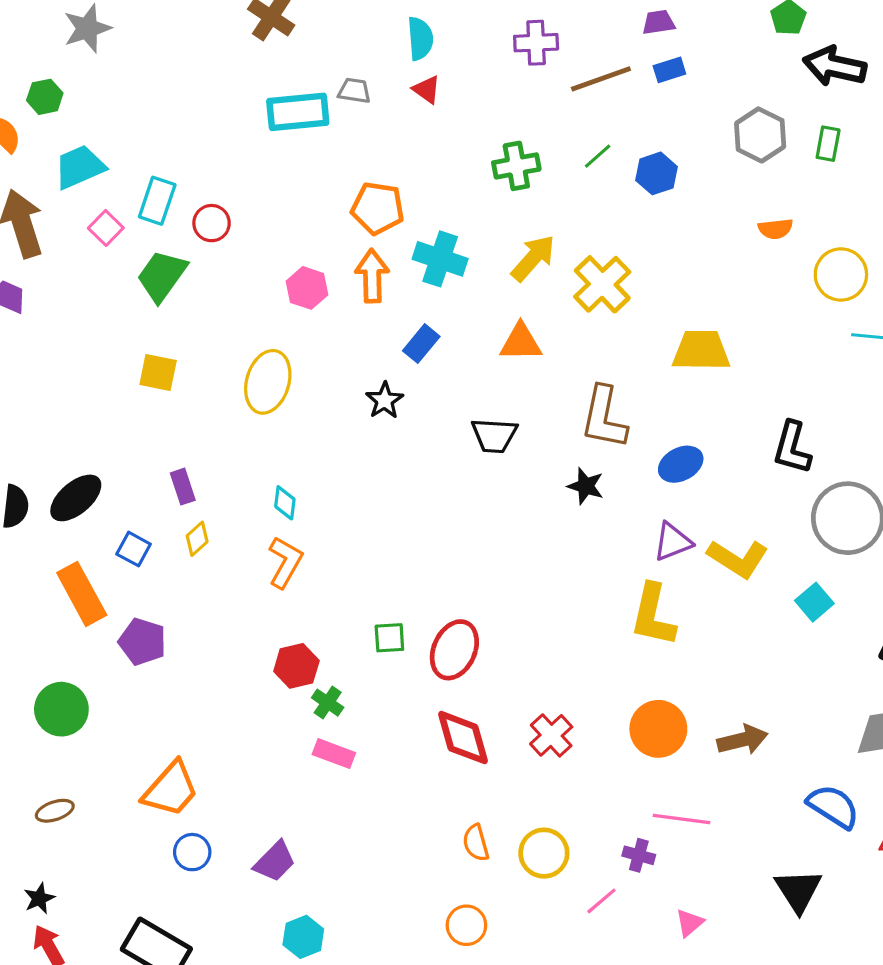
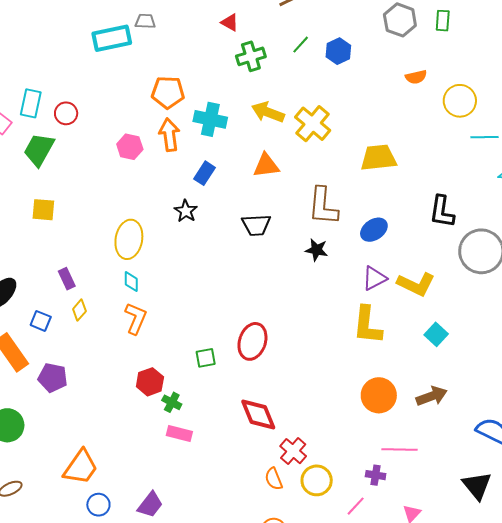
red triangle: (427, 90) -> (230, 23), moved
yellow arrow: (533, 258) -> (268, 112), turned -104
yellow ellipse: (268, 382) -> (129, 239), moved
cyan square: (814, 602) -> (436, 334), moved
red ellipse: (454, 650) -> (252, 341), moved
red cross: (551, 735) -> (293, 451), moved

